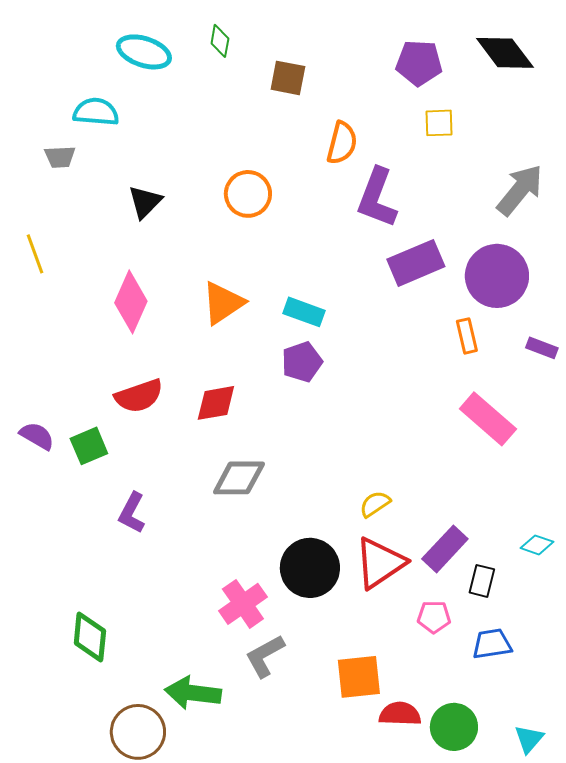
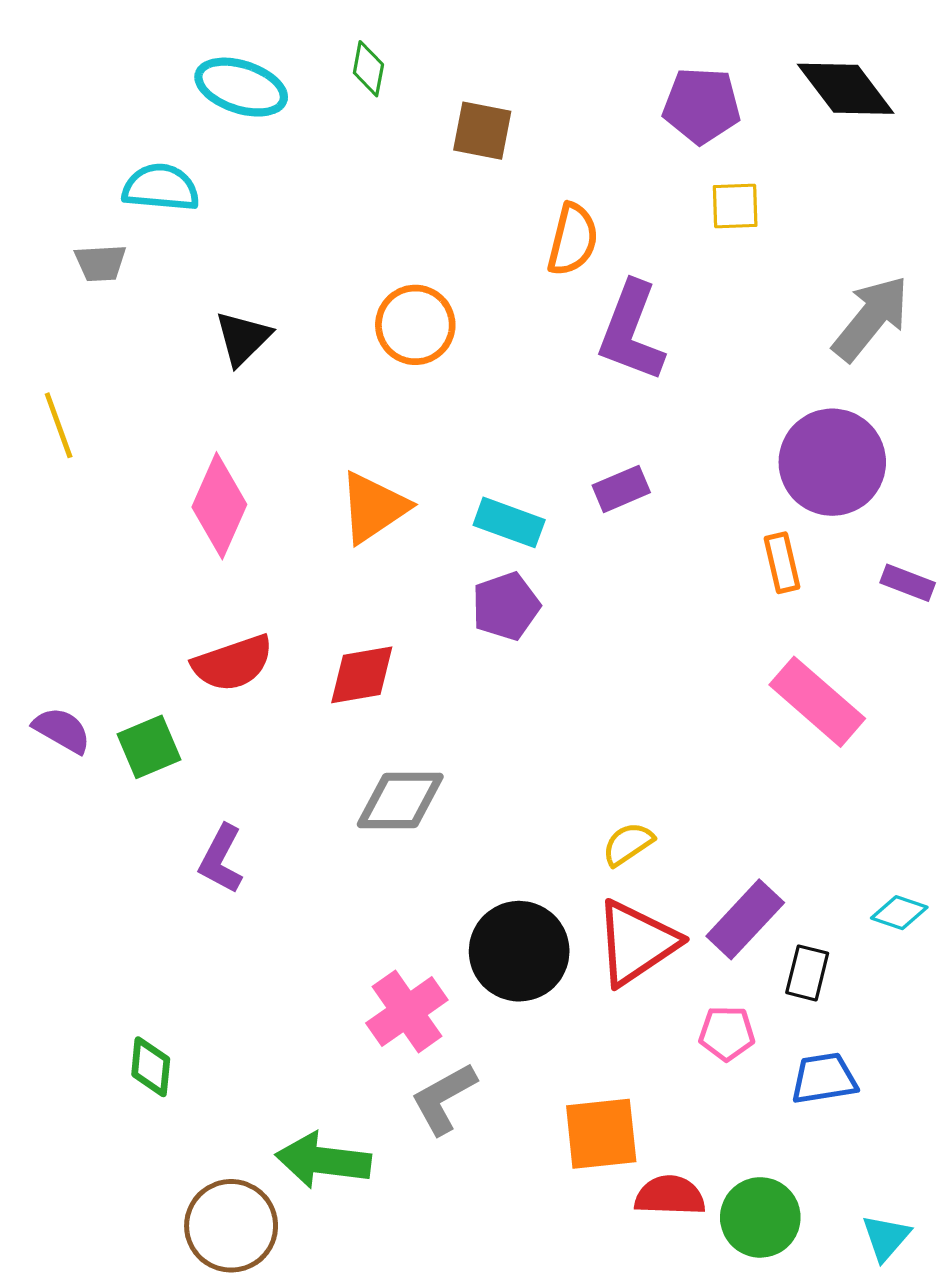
purple rectangle: (416, 263) -> (621, 489), moved, size x0.6
green diamond: (90, 637) -> (151, 1067), size x0.7

